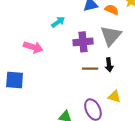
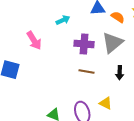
pink arrow: (33, 47) -> (34, 40), turned 30
black arrow: (109, 65) -> (120, 73), moved

